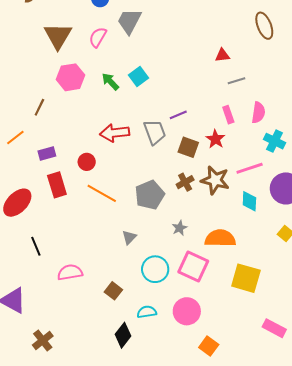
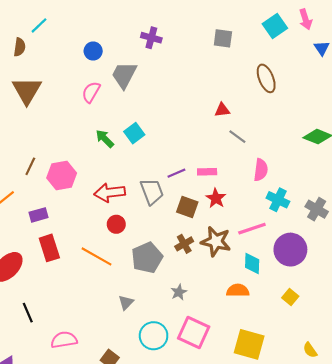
brown triangle: (58, 36) -> (27, 90), moved
pink hexagon: (70, 77) -> (62, 176), moved
gray line: (236, 81) -> (237, 137), turned 54
pink rectangle: (228, 115) -> (207, 172), moved, turned -72
red circle: (87, 162) -> (116, 224), moved
orange semicircle: (220, 238) -> (238, 290), moved, size x0.7

